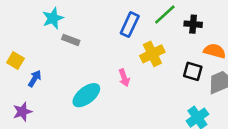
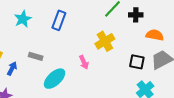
blue rectangle: (130, 25) -> (59, 20), moved
gray rectangle: (71, 40) -> (36, 56), moved
black square: (193, 71) -> (137, 62), moved

